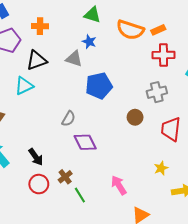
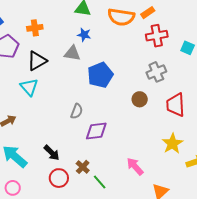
cyan triangle: (24, 86) -> (29, 87), turned -36
purple diamond: (85, 142) -> (96, 131), turned -60
yellow star: (161, 168) -> (172, 144), size x1.5

